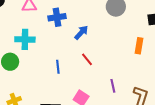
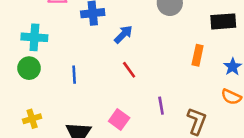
cyan cross: (25, 39) -> (34, 37), moved
blue line: (58, 67) -> (74, 75), moved

